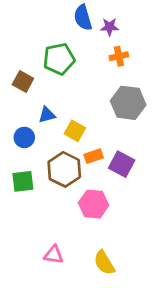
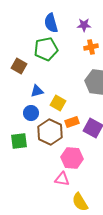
blue semicircle: (83, 18) -> (51, 23), moved
blue circle: (24, 137) -> (31, 113), moved
pink triangle: (54, 255) -> (62, 179), moved

